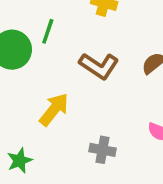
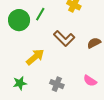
green star: (20, 161) -> (20, 83), moved

